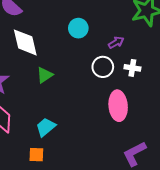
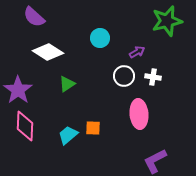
white diamond: (25, 42) -> (48, 52), turned -44
orange square: (36, 155) -> (93, 128), moved

